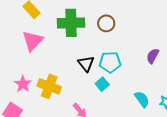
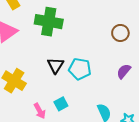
brown circle: (106, 23) -> (120, 33), moved
cyan square: (102, 84) -> (61, 104), moved

